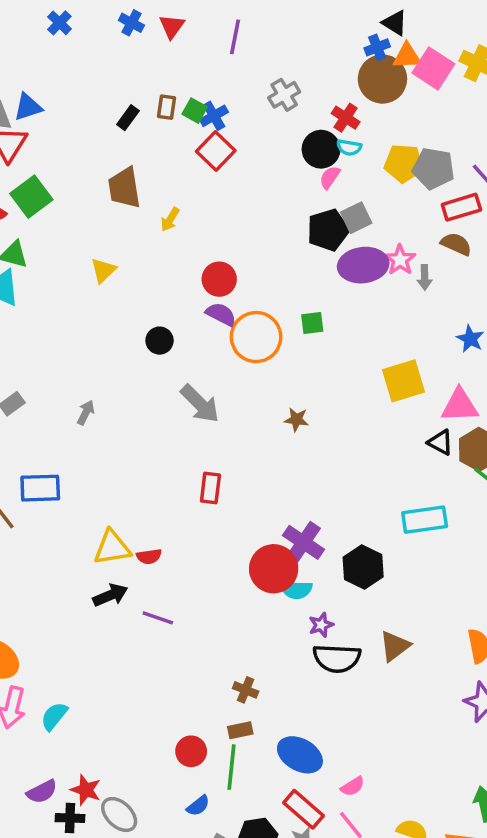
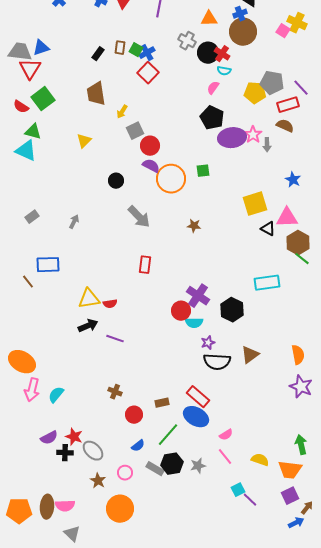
orange triangle: (407, 56) -> (209, 19), moved
pink square: (433, 68) -> (283, 31), moved, size x0.6
gray cross: (284, 95) -> (187, 41), turned -30
black circle: (321, 149) -> (208, 53), moved
yellow pentagon: (404, 163) -> (255, 93), moved
gray square: (356, 218) -> (135, 131), moved
black pentagon: (328, 230) -> (212, 118), turned -30
black triangle: (440, 442) -> (268, 229), moved
red circle: (274, 569) -> (181, 311), size x0.7
brown cross: (246, 690) -> (115, 392), moved
green line: (231, 767) -> (168, 435), moved, turned 35
red rectangle: (303, 809) -> (198, 397), moved

